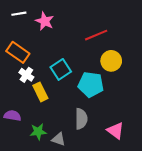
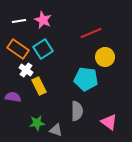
white line: (19, 14) -> (19, 21), moved
cyan square: (61, 69) -> (43, 49), moved
purple semicircle: (12, 116) -> (13, 97), moved

